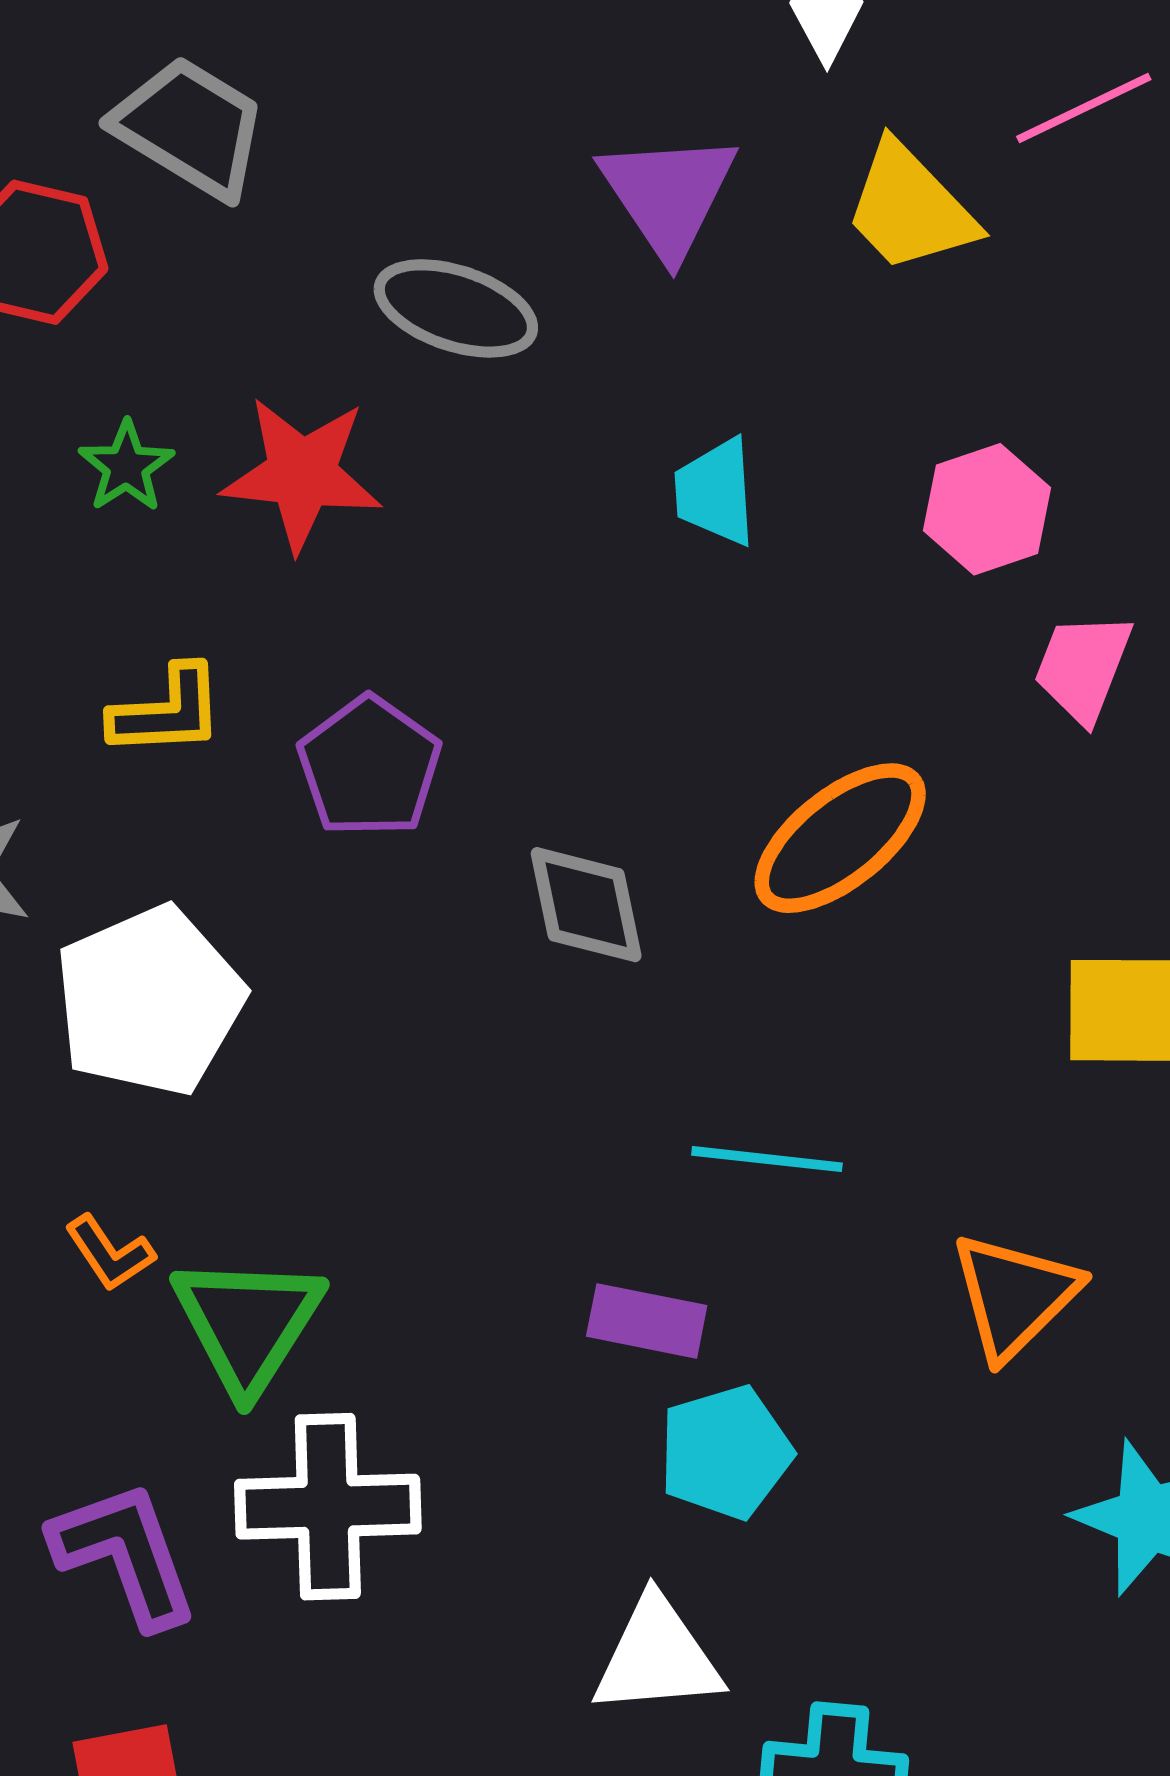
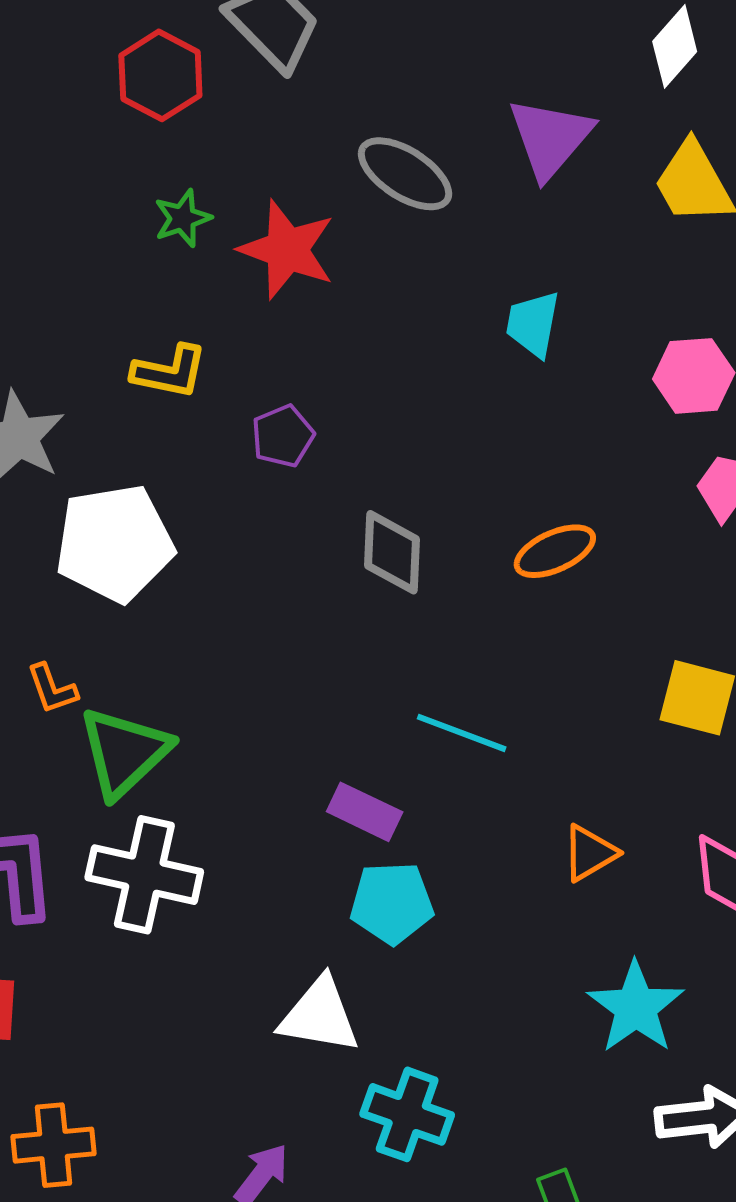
purple pentagon: (369, 767) -> (283, 436), size x0.7
orange ellipse: (840, 838) -> (555, 551), size x0.7
orange triangle: (1014, 1296) -> (590, 853), size x0.7

